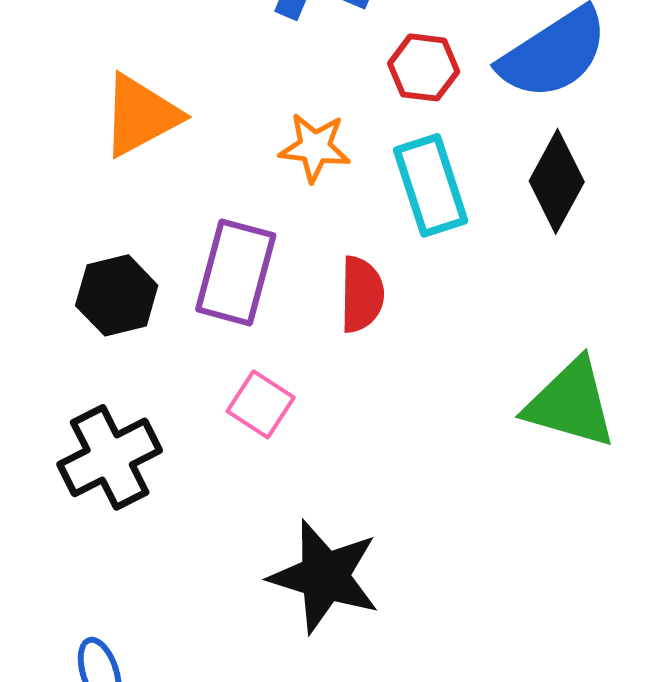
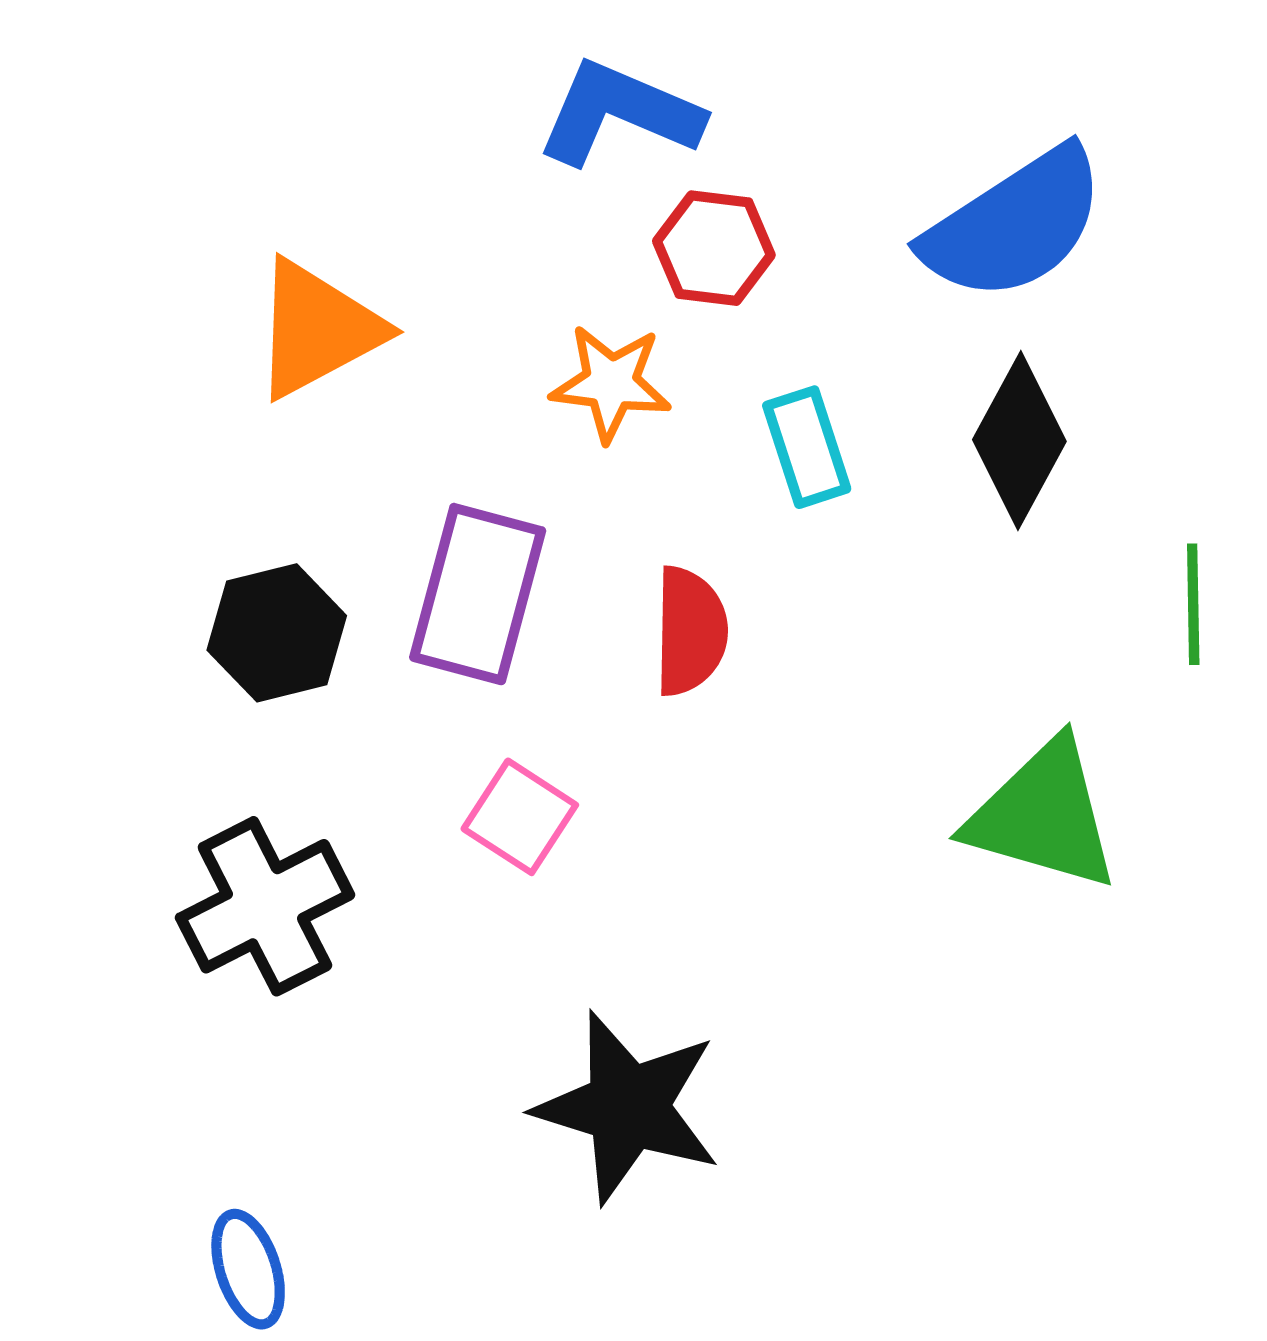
red hexagon: (424, 67) -> (714, 248), moved
cyan rectangle: (431, 185) -> (807, 447), size x0.7

